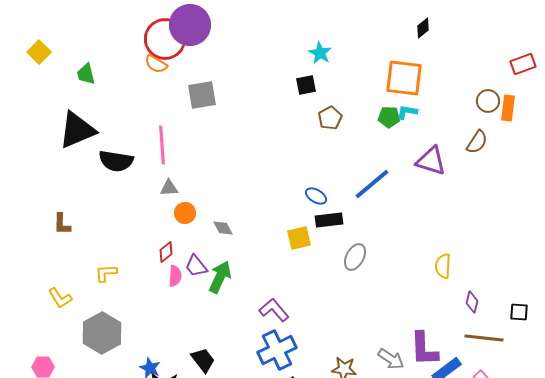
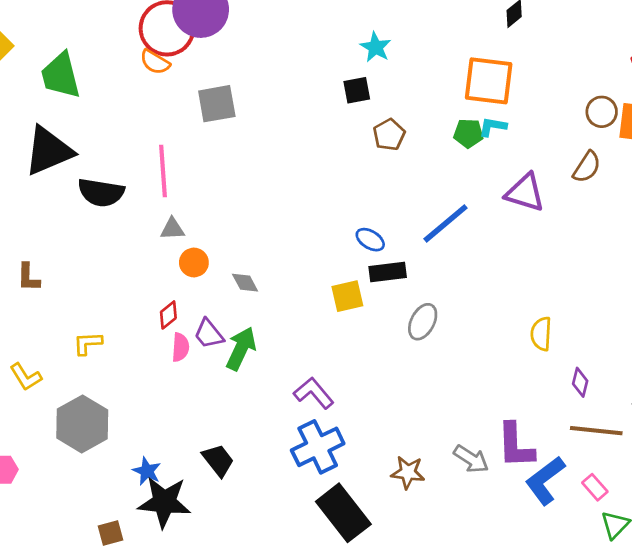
green trapezoid: (86, 74) -> (61, 75), size x1.6

